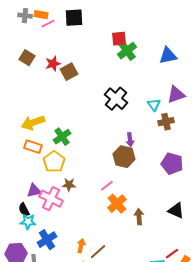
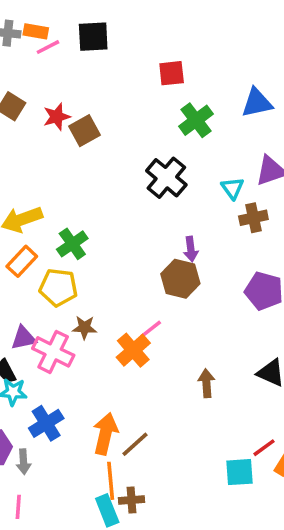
green cross: (127, 51) -> (196, 120), moved
orange rectangle: (33, 147) -> (22, 261), turned -66
yellow pentagon: (54, 162) -> (58, 287), turned -30
orange cross: (117, 204) -> (133, 350), moved
orange arrow: (81, 246) -> (105, 434), size x1.6

